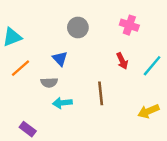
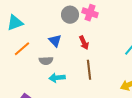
pink cross: (129, 25) -> (90, 13), moved
red arrow: (122, 61) -> (84, 43), moved

